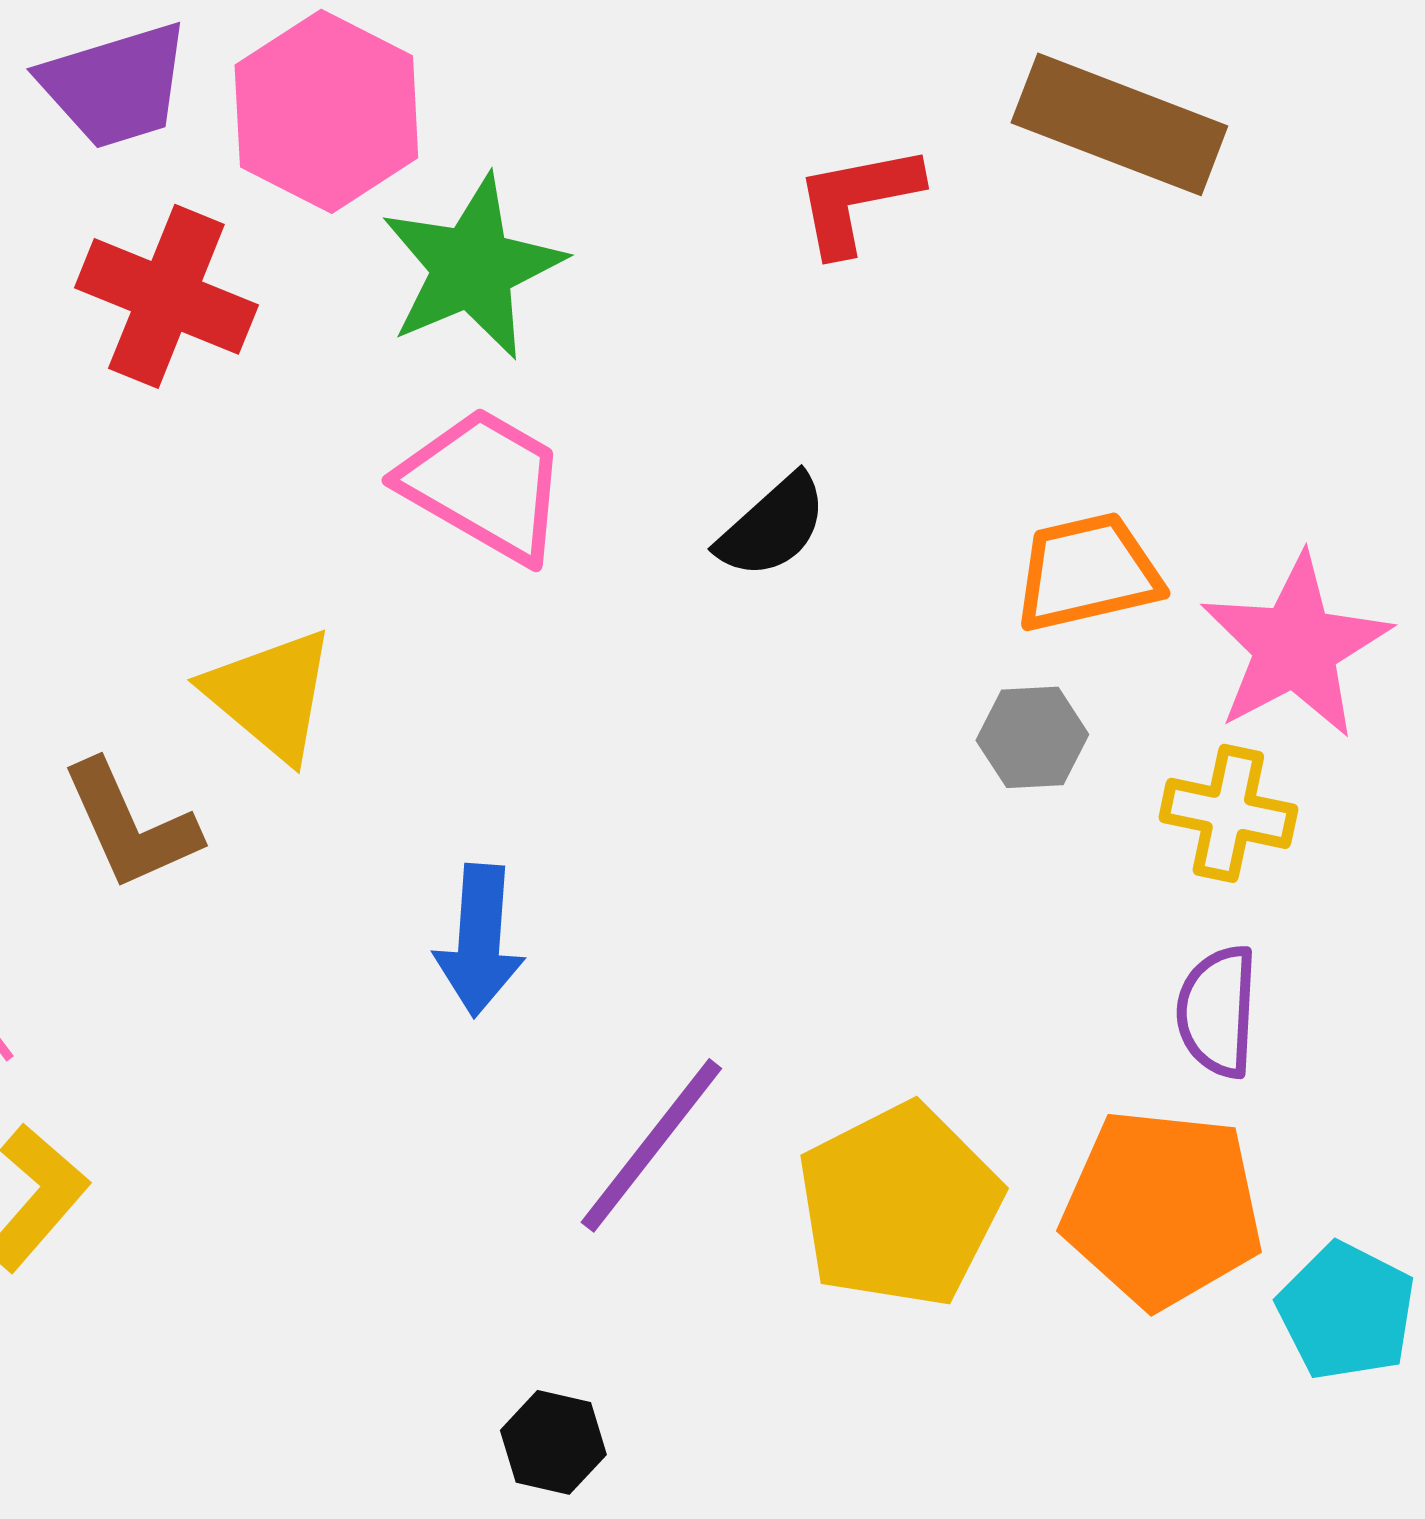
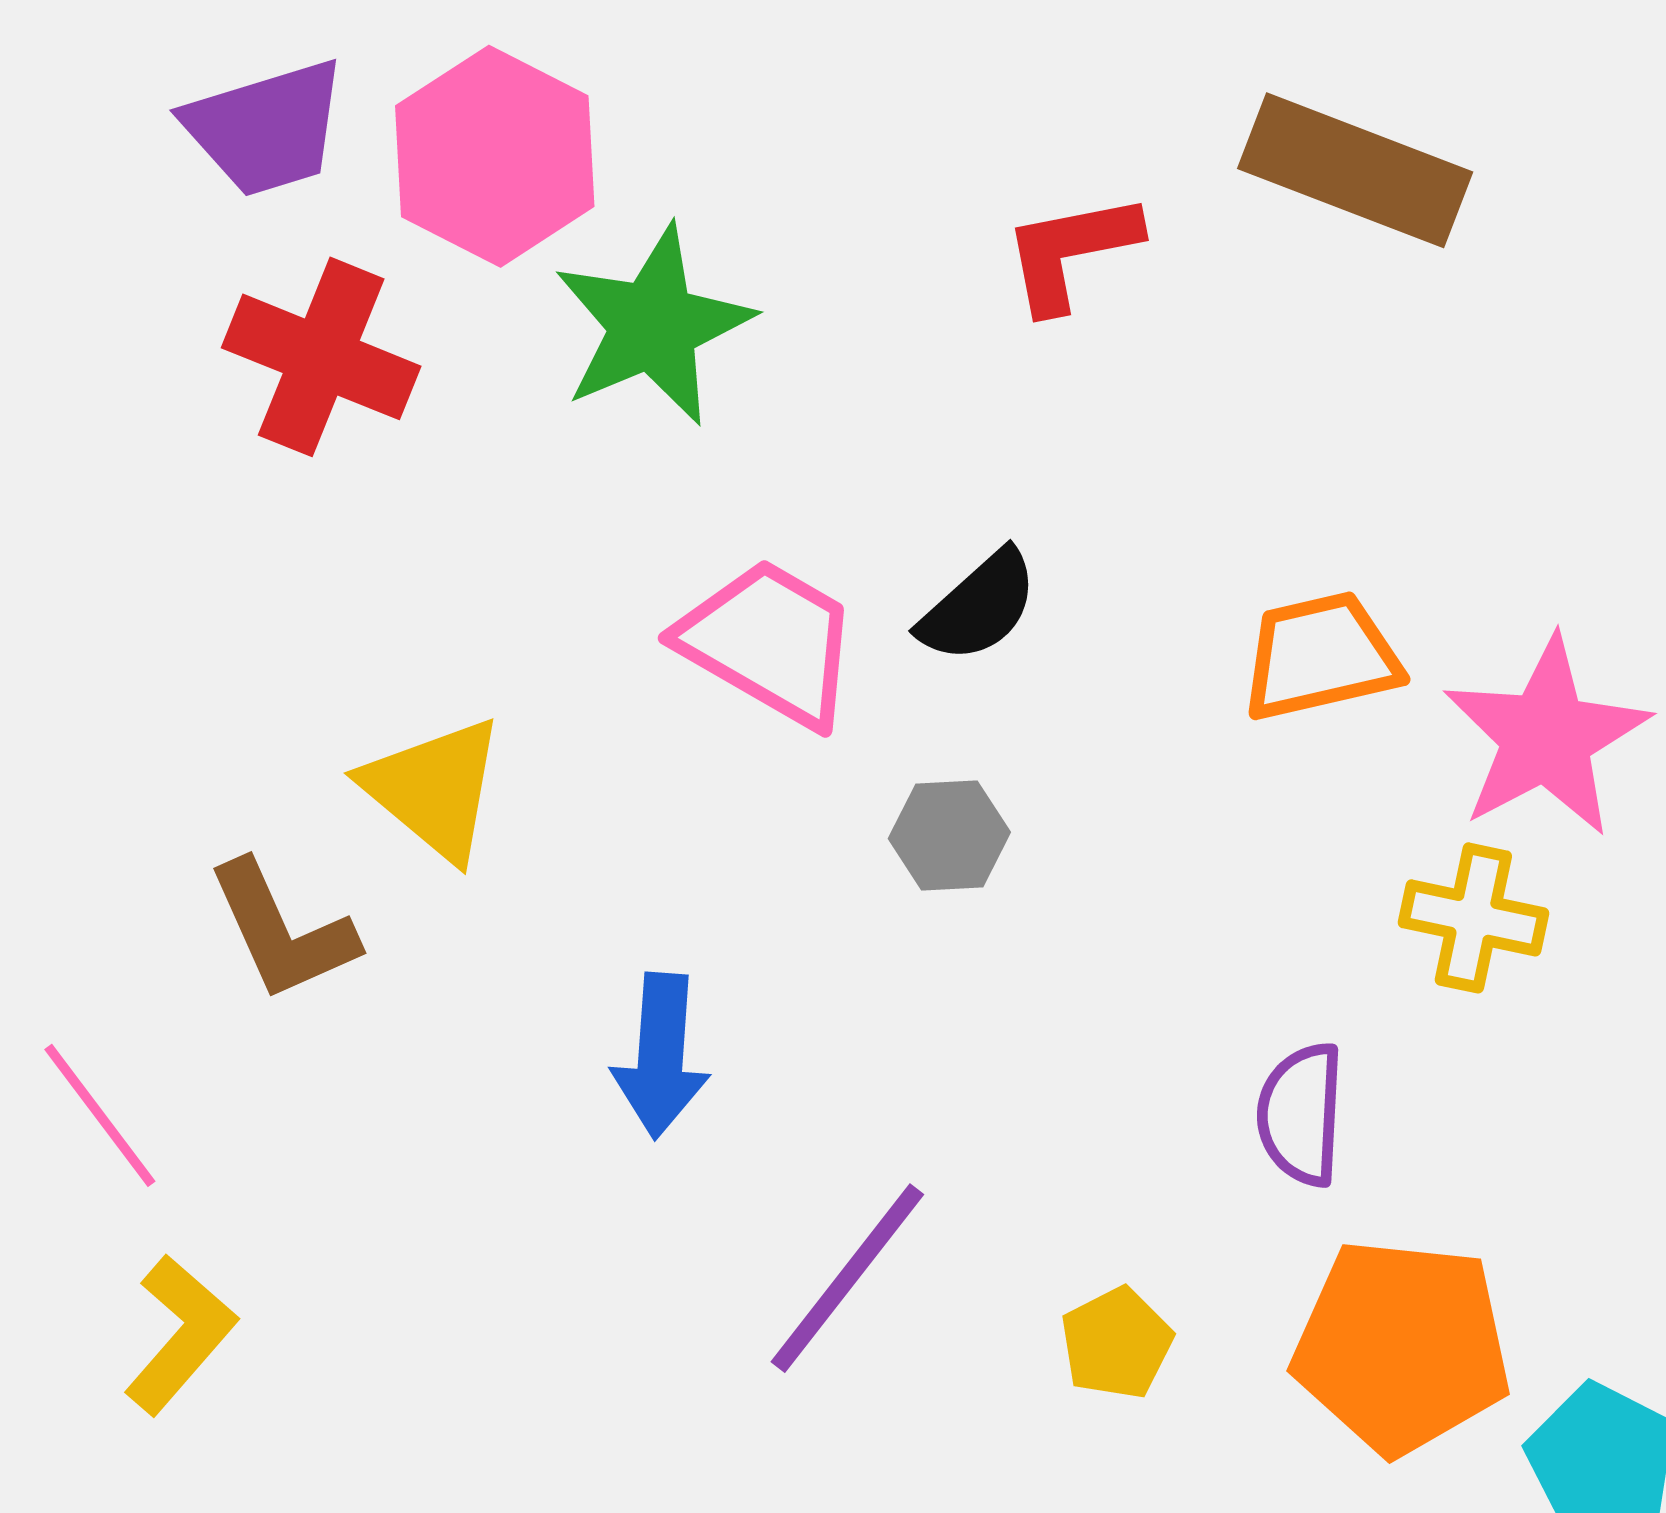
pink trapezoid: (484, 484) -> (769, 642), moved
gray hexagon: (1032, 737) -> (949, 835), moved
purple semicircle: (1217, 1011) -> (1301, 1114), moved
yellow pentagon: (899, 1205) -> (1116, 1343), size x0.5

